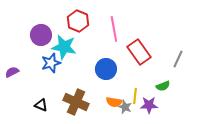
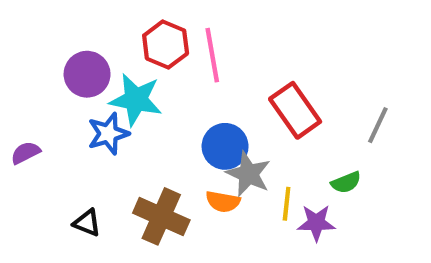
pink line: (114, 29) -> (212, 55), moved
orange semicircle: (114, 102) -> (223, 202), moved
gray star: (125, 107) -> (248, 174), moved, size x1.5

